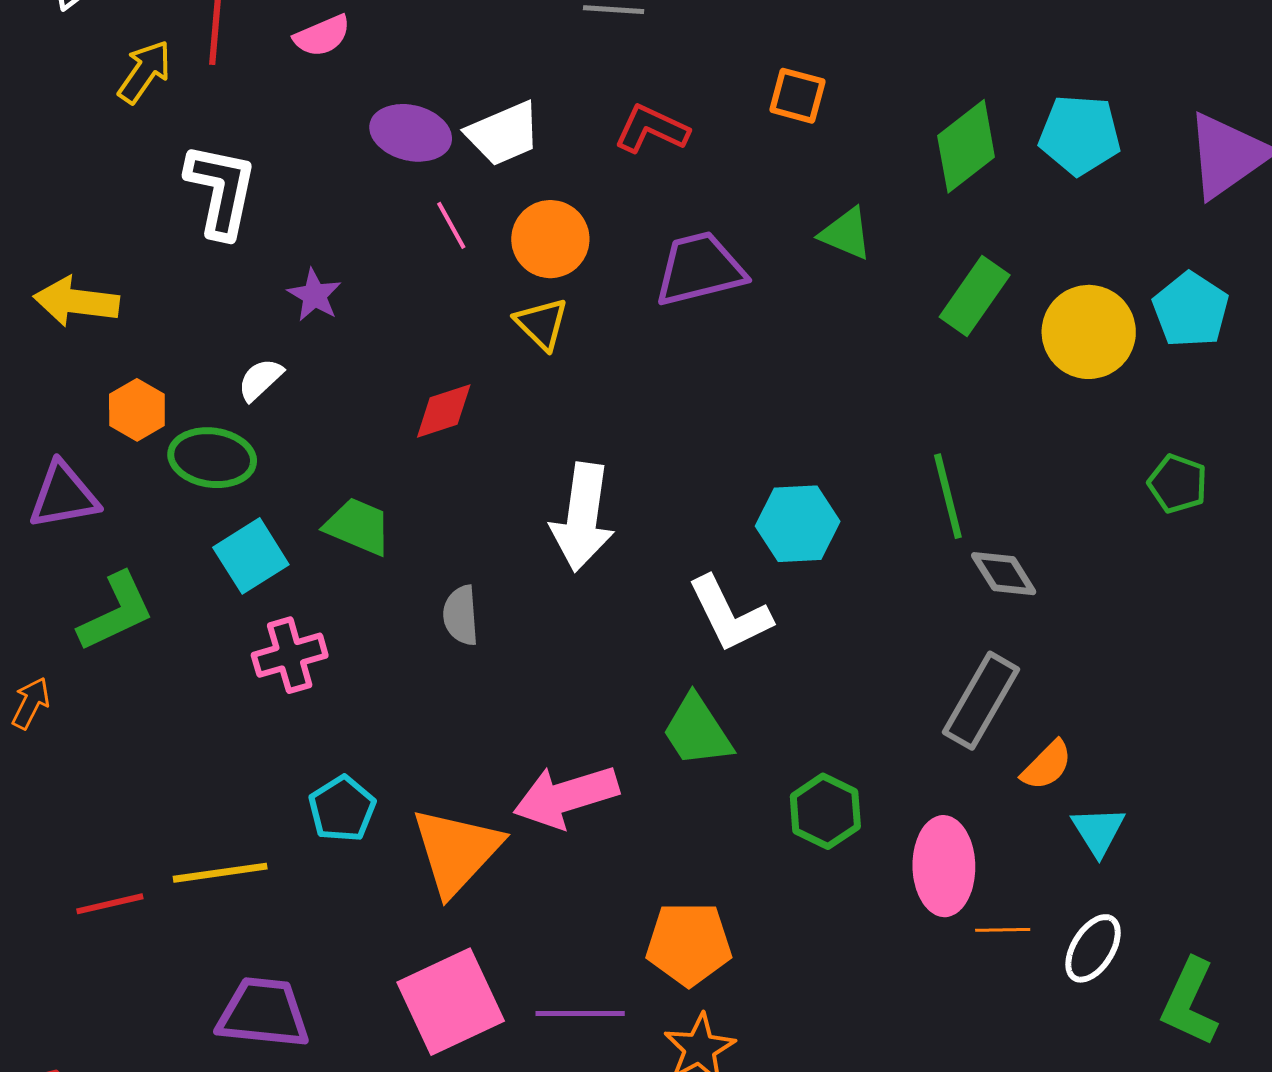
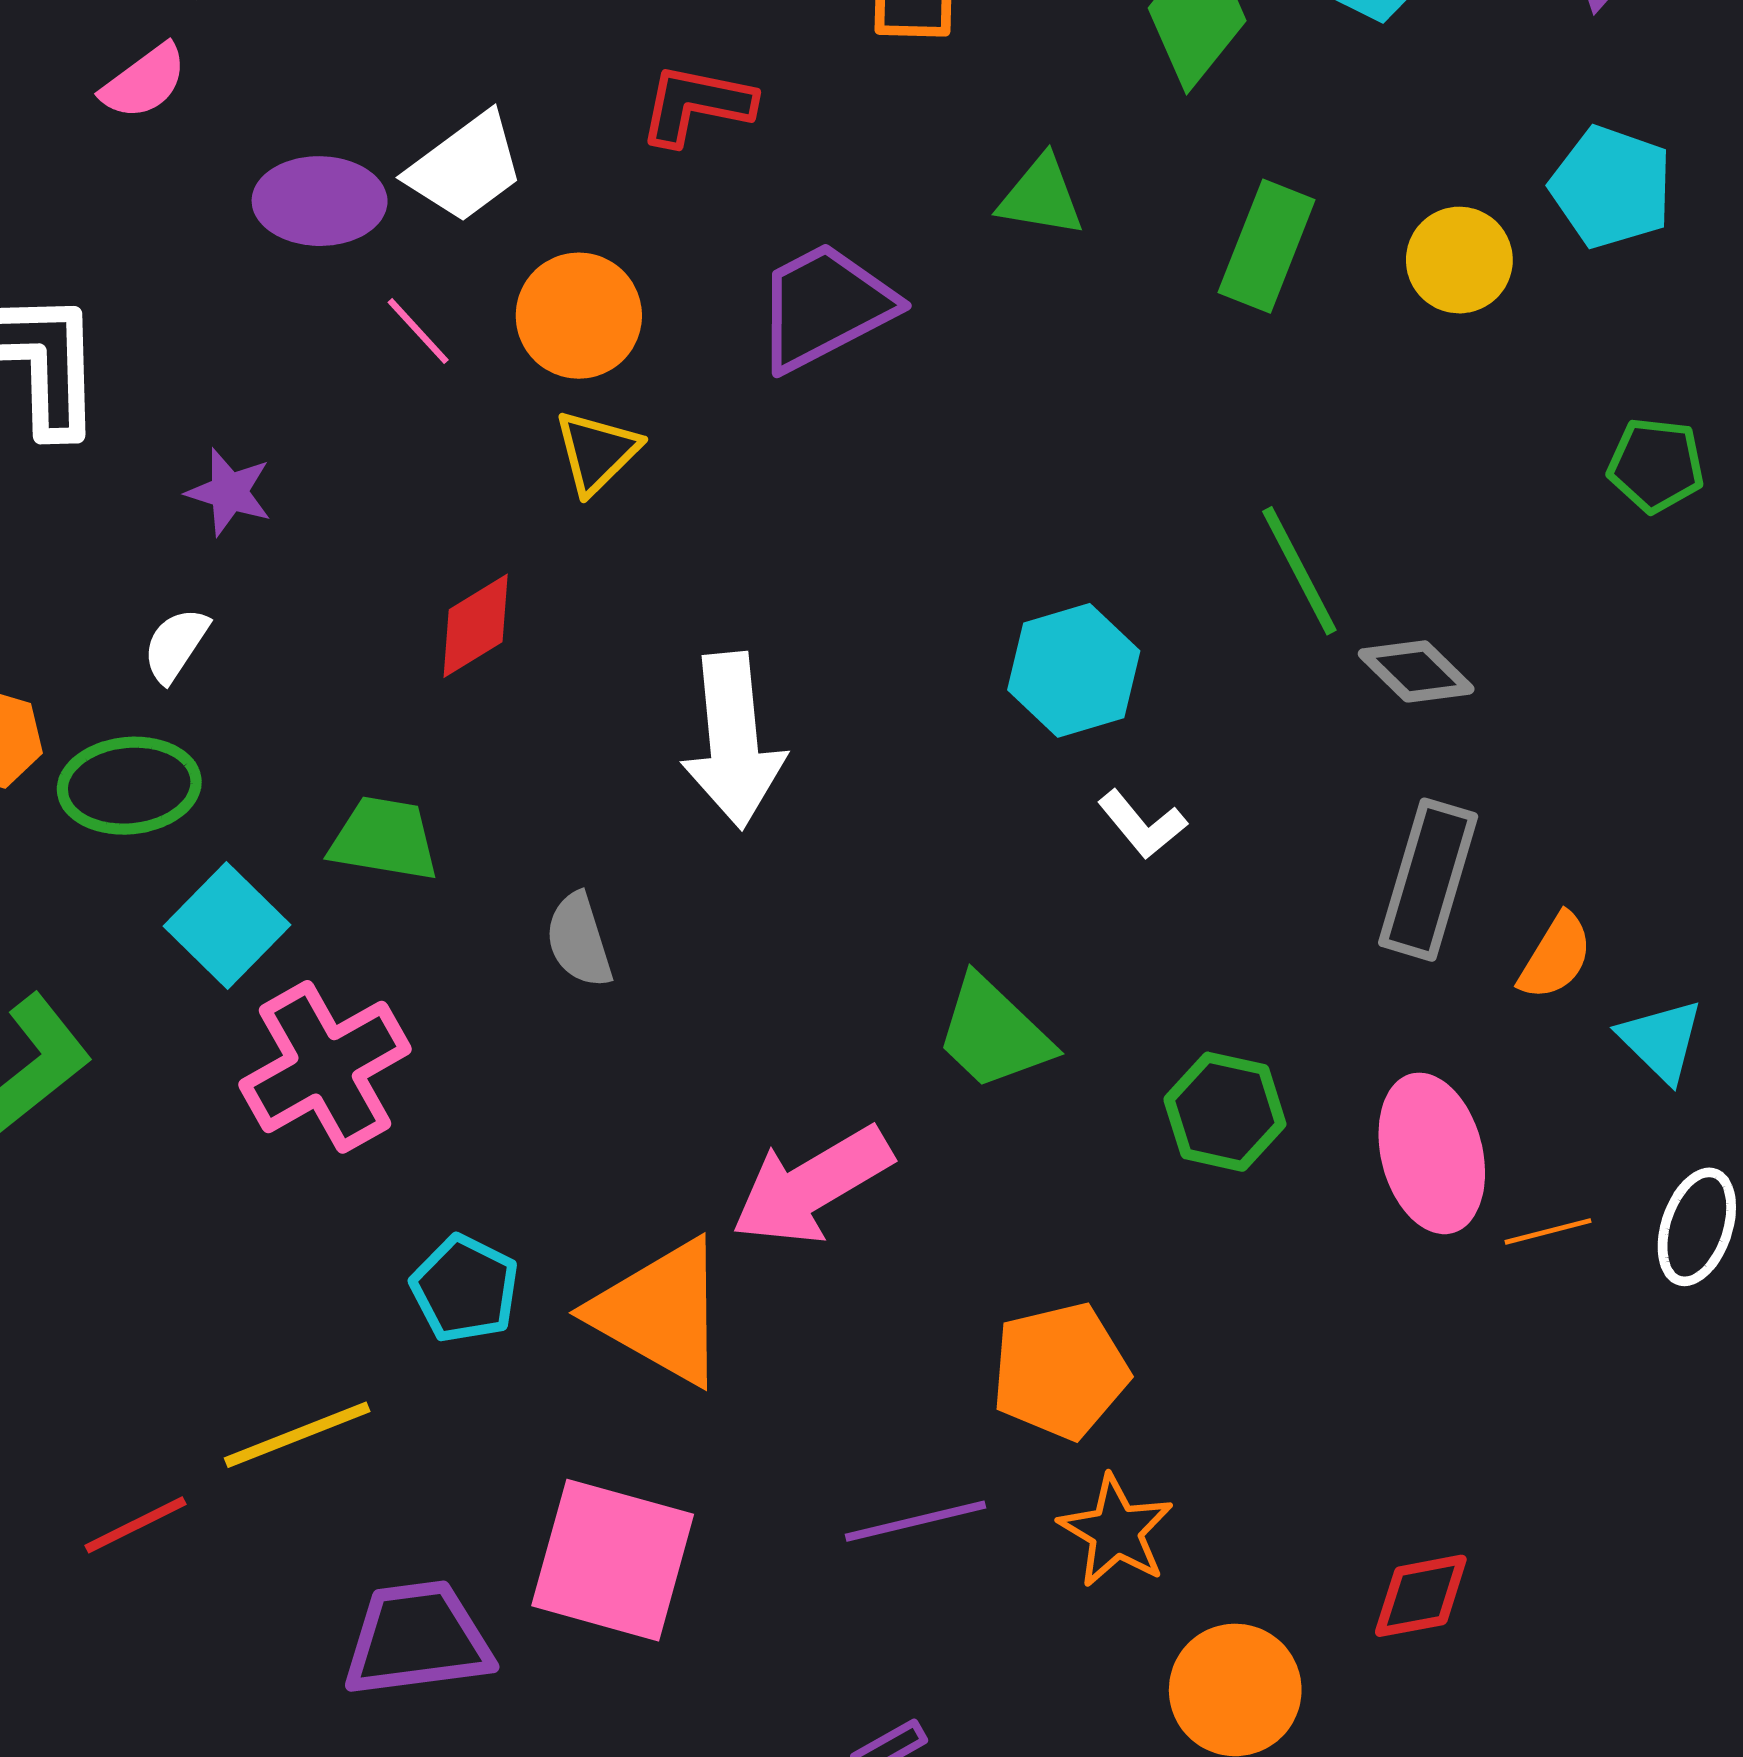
yellow triangle: (542, 324) -> (597, 452), turned 44
yellow circle: (1089, 332) -> (1459, 260), size x0.7
white L-shape: (730, 614) -> (1142, 824), moved, size x0.6
pink cross: (290, 655) -> (325, 1067), size x1.4
orange triangle: (456, 851) -> (660, 1312), turned -30
pink square: (451, 1002) -> (613, 1560), moved, turned -36

